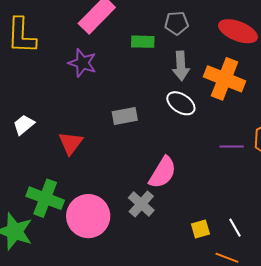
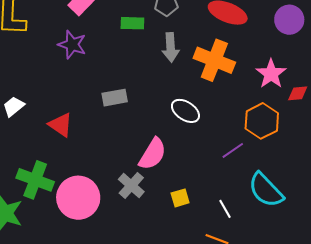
white ellipse: (181, 103) -> (185, 111), moved
red triangle: (71, 143) -> (61, 125), turned -32
purple line: (232, 146) -> (233, 150), moved, turned -35
yellow square: (200, 229) -> (180, 198), moved

